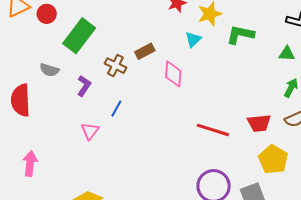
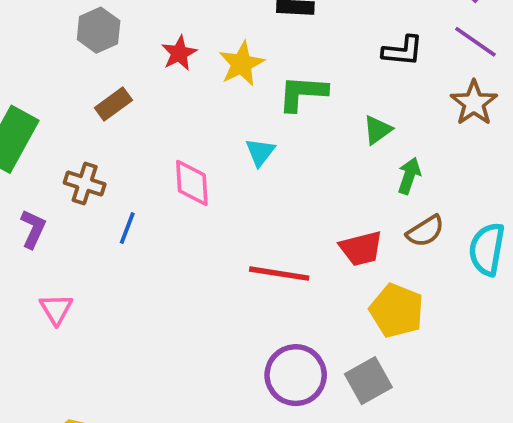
cyan triangle: (193, 39) -> (260, 152), moved
brown rectangle: (145, 51) -> (113, 104), moved
green triangle: (287, 54) -> (377, 130), moved, turned -30
blue line: (116, 109) -> (127, 228), moved

